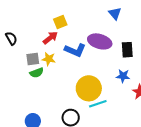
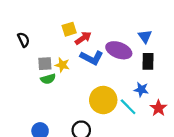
blue triangle: (115, 13) -> (145, 36), moved
yellow square: (60, 22) -> (69, 29), moved
red arrow: (50, 38) -> (83, 38), moved
cyan line: (98, 104) -> (128, 107), moved, turned 60

